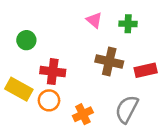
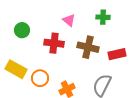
pink triangle: (94, 20) -> (69, 20), moved
red cross: (53, 72) -> (54, 43), moved

